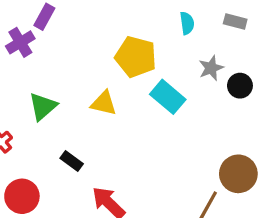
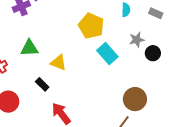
yellow triangle: (104, 103) -> (58, 63), moved
green triangle: (43, 106) -> (29, 48), turned 30
brown circle: (238, 174) -> (135, 99), moved

